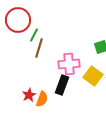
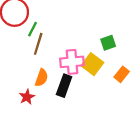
yellow square: (93, 76) -> (92, 64), moved
orange semicircle: (42, 99) -> (42, 78), moved

